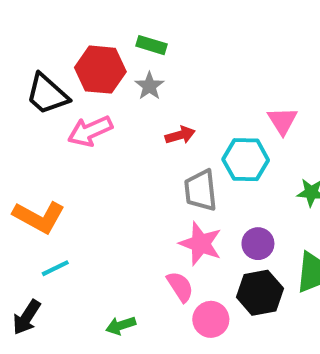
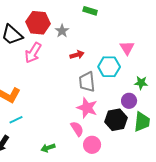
green rectangle: (151, 45) -> (90, 11), moved
pink arrow: (90, 131) -> (33, 53), turned -35
purple circle: (258, 244) -> (129, 101), moved
black hexagon: (260, 293) -> (116, 120), moved

